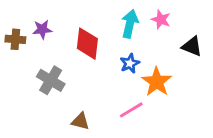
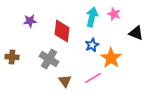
brown cross: (15, 39) -> (12, 57), moved
gray cross: (51, 80) -> (49, 59), moved
brown triangle: (80, 121) -> (65, 81), moved, turned 40

